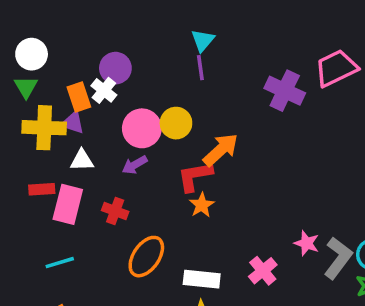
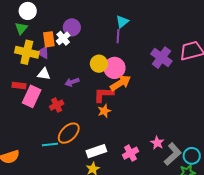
pink circle: (142, 128) -> (114, 68), moved
red cross: (115, 211) -> (57, 105), turned 32
cyan line: (60, 263) -> (50, 145), moved
white rectangle: (202, 279) -> (96, 151), turned -36

